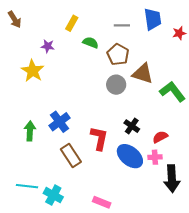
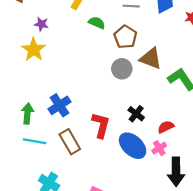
purple star: (48, 46) -> (41, 24), moved
pink cross: (155, 157) -> (159, 148), turned -32
cyan line: (27, 186) -> (35, 141), moved

